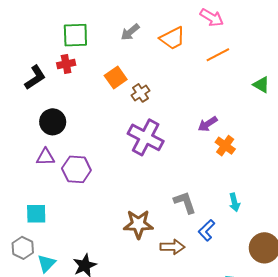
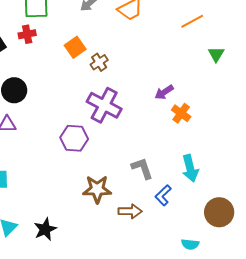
orange line: (218, 55) -> (192, 21), moved
green triangle: (261, 85) -> (216, 54), turned 30
purple hexagon: (76, 169) -> (74, 138), moved
cyan arrow: (234, 202) -> (190, 168), size x1.5

